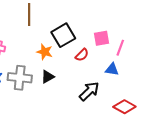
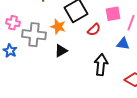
gray cross: (20, 78) -> (34, 35), moved
black arrow: (89, 91) -> (101, 65), turned -40

